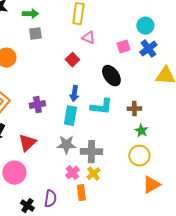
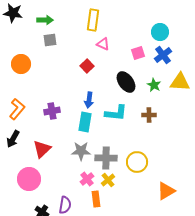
green star: (141, 131) -> (154, 85), moved
yellow circle: (139, 156) -> (137, 162), moved

